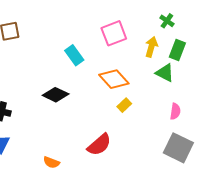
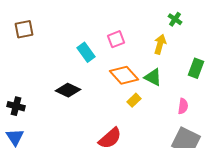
pink square: (114, 33) -> (116, 39), moved, size x0.7
green rectangle: (177, 50) -> (196, 68), moved
green triangle: (165, 73) -> (153, 77), moved

